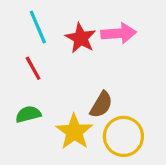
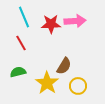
red star: (81, 38) -> (51, 24), turned -30
yellow circle: (123, 136) -> (78, 86), size x0.7

